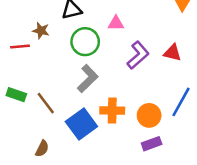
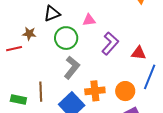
red triangle: (172, 53) -> (139, 53), moved
green rectangle: (16, 95) -> (18, 99), moved
brown line: (46, 103) -> (41, 92), turned 42

